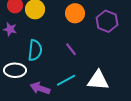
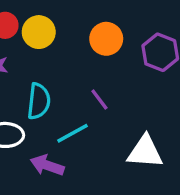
cyan line: (66, 80) -> (72, 133), moved

